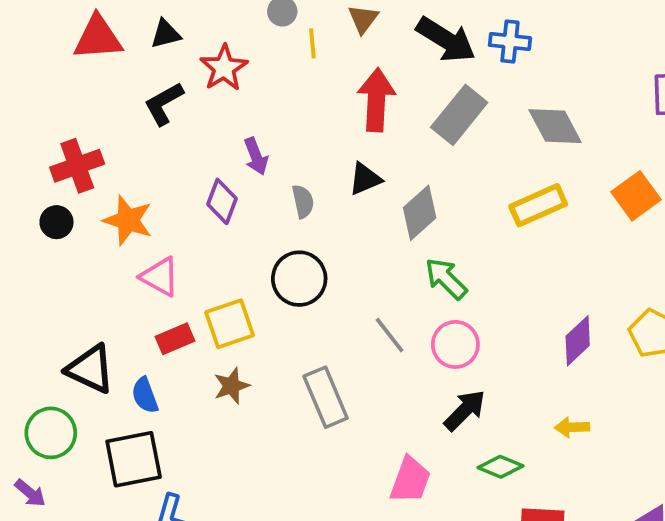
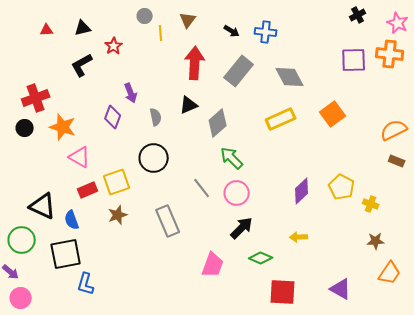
red triangle: (98, 38) -> (47, 30), size x0.5
black arrow: (446, 40) -> (232, 31), size x0.5
red star: (224, 68) -> (114, 46), size x0.7

